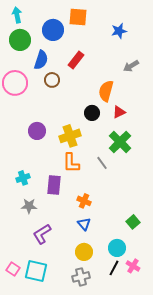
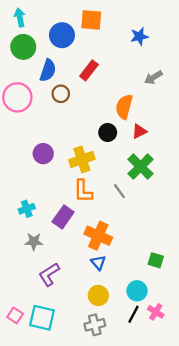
purple rectangle: (54, 185) -> (63, 217), turned 30
orange cross: (84, 201) -> (98, 236), size x1.6
green square: (133, 222) -> (156, 260), turned -32

